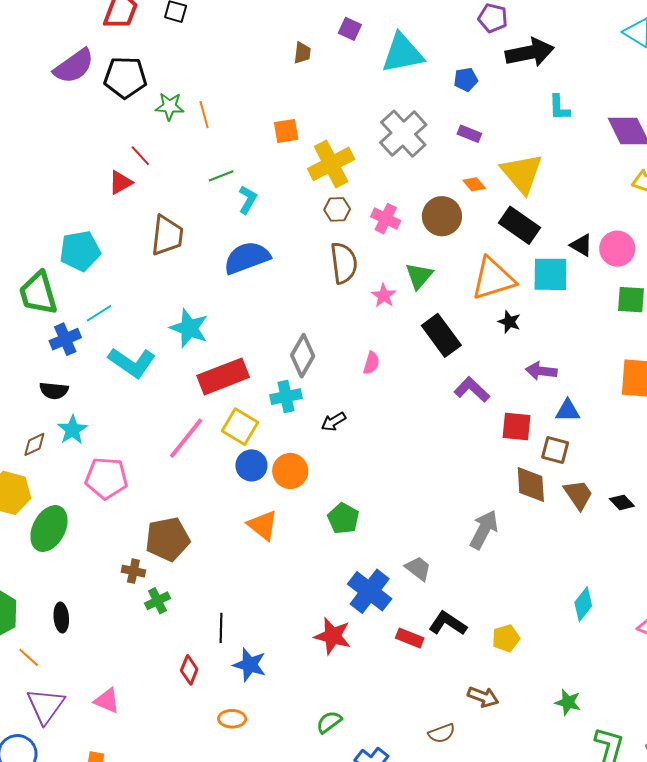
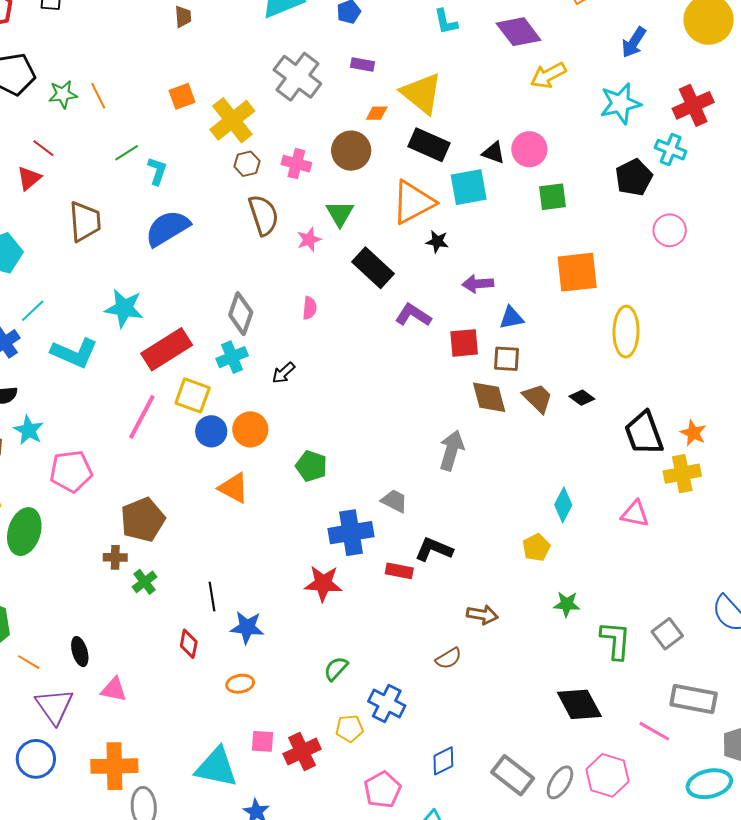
orange diamond: (474, 184) -> (377, 113), turned -40
pink star: (384, 296) -> (309, 240), turned 30
blue cross: (370, 591) -> (351, 533), turned -36
black ellipse: (61, 617) -> (80, 652), moved
yellow pentagon: (506, 638) -> (536, 547), moved

